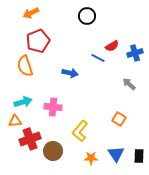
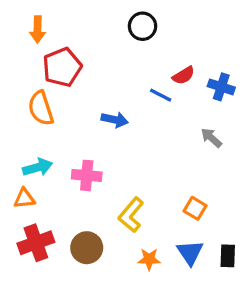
orange arrow: (31, 13) -> (38, 29), moved, turned -63
blue cross: (135, 53) -> (221, 87), turned 35
orange square: (119, 119) -> (195, 208), moved
red cross: (30, 139) -> (36, 243), moved

